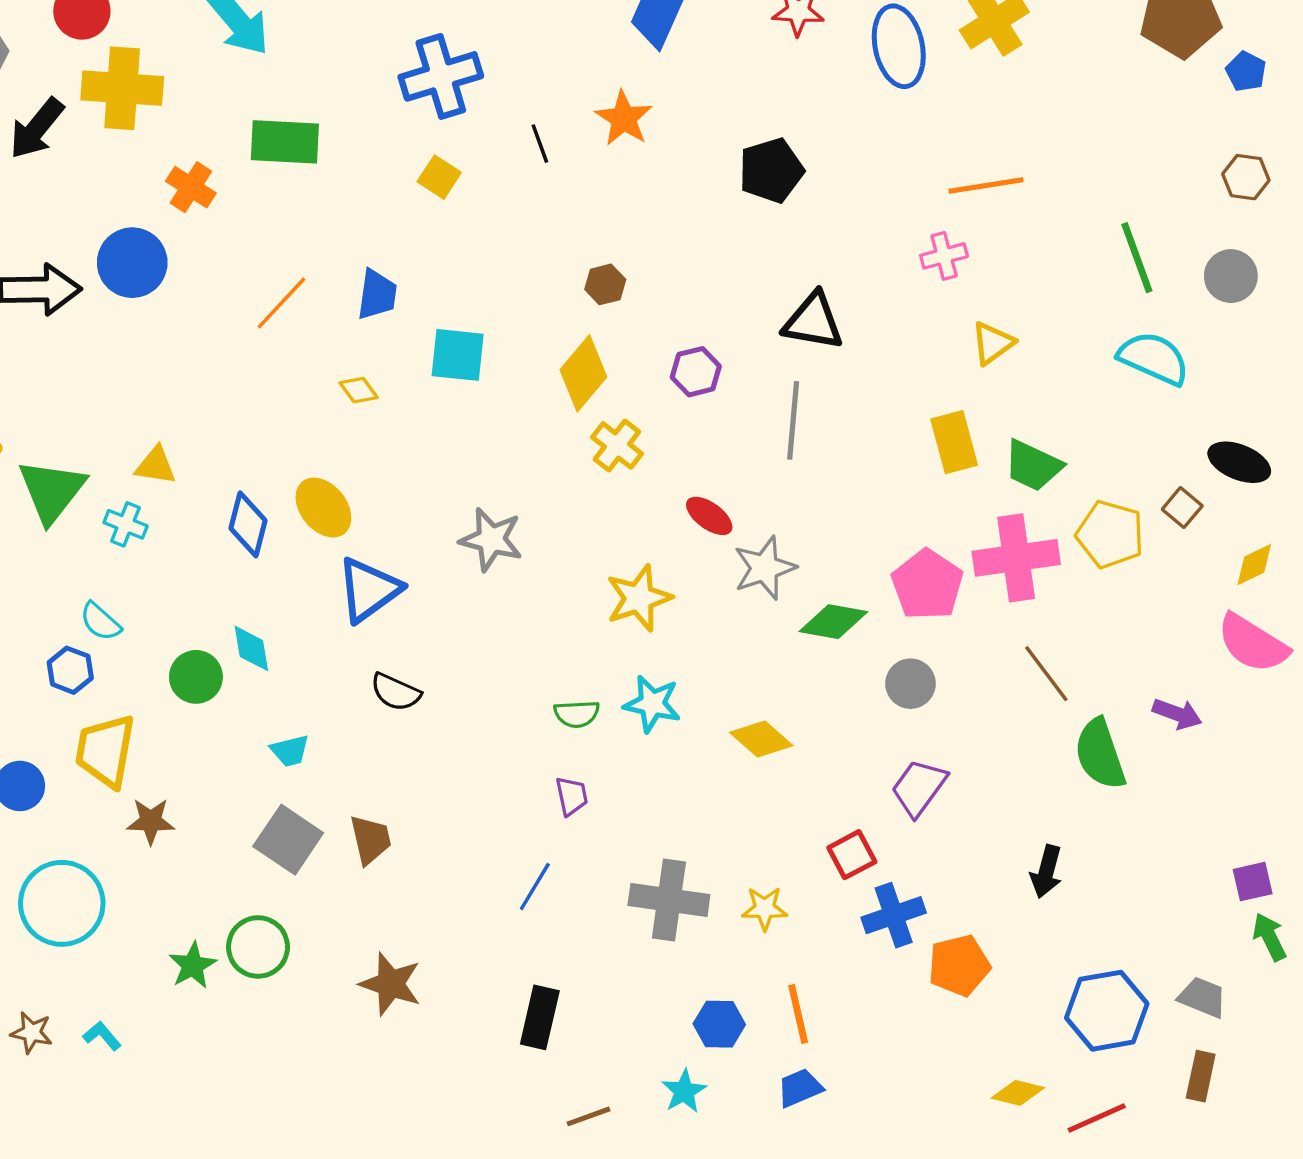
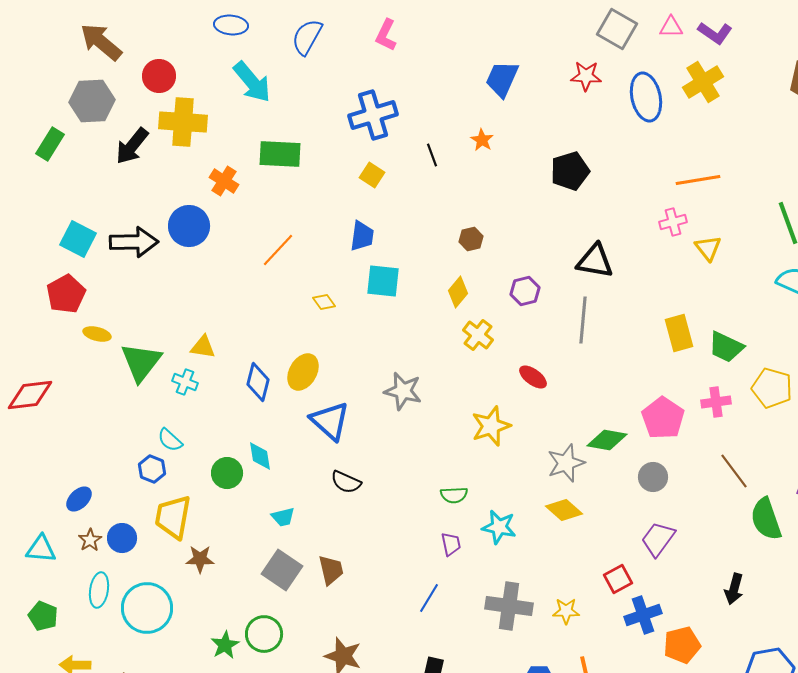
orange star: (624, 118) -> (482, 140), size x0.7
blue trapezoid: (377, 295) -> (362, 236), moved
yellow triangle: (993, 343) -> (708, 248), moved, turned -32
yellow diamond: (583, 373) -> (458, 292), size x0.7
yellow ellipse: (323, 508) -> (303, 372), turned 69
pink cross: (1016, 558) -> (716, 402), size x0.6
gray star: (765, 568) -> (566, 463), moved
blue triangle: (369, 590) -> (330, 421), turned -42
cyan star: (652, 704) -> (499, 527), moved

